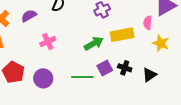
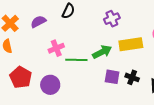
purple square: (105, 68) -> (112, 77), turned 35
green line: (82, 77) -> (76, 60), moved

